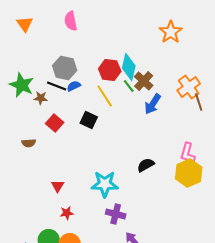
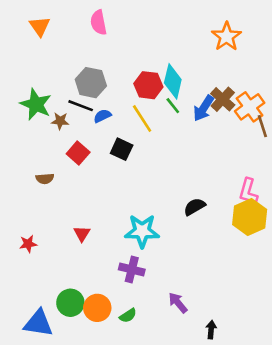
brown cross: (144, 81) -> (223, 99), moved
blue semicircle: (74, 86) -> (102, 116), moved
blue arrow: (153, 104) -> (203, 108), moved
red star: (67, 213) -> (28, 244), moved
purple cross: (116, 214) -> (132, 269), moved

